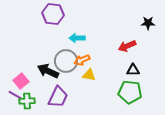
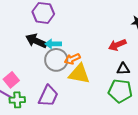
cyan arrow: (77, 38) -> (53, 44), moved
black arrow: (48, 71) -> (36, 41), moved
yellow triangle: (89, 75) -> (79, 74), size x1.6

